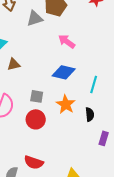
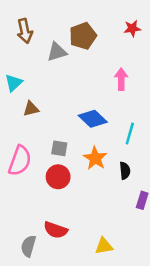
pink arrow: (67, 41) -> (121, 79), moved, turned 54
blue diamond: (64, 72) -> (93, 119), turned 30

